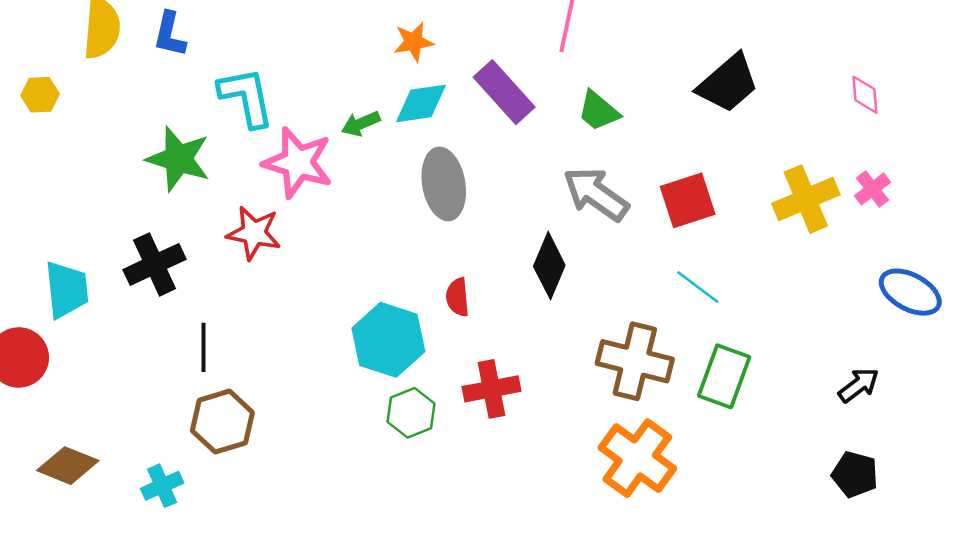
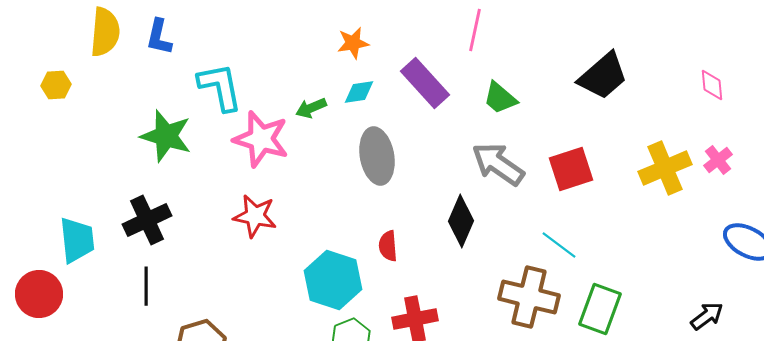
cyan diamond: (421, 103) -> (359, 92), size x0.7
red star: (254, 233) -> (255, 216), moved
cyan line: (698, 287) -> (559, 245), moved
black line: (204, 347) -> (146, 286), moved

